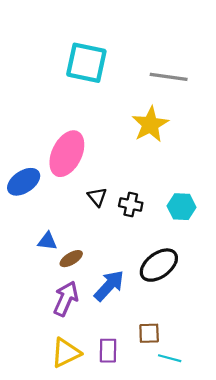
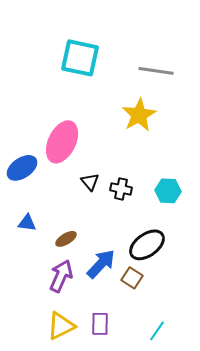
blue triangle: (47, 241) -> (27, 223), moved
brown square: (149, 333) -> (132, 278), moved, turned 35
cyan line: (170, 358) -> (157, 331), turned -70

